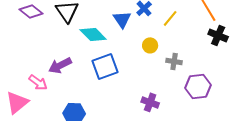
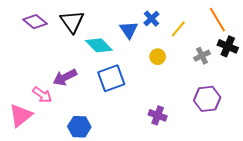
gray cross: (174, 61) -> (202, 56), moved, turned -35

